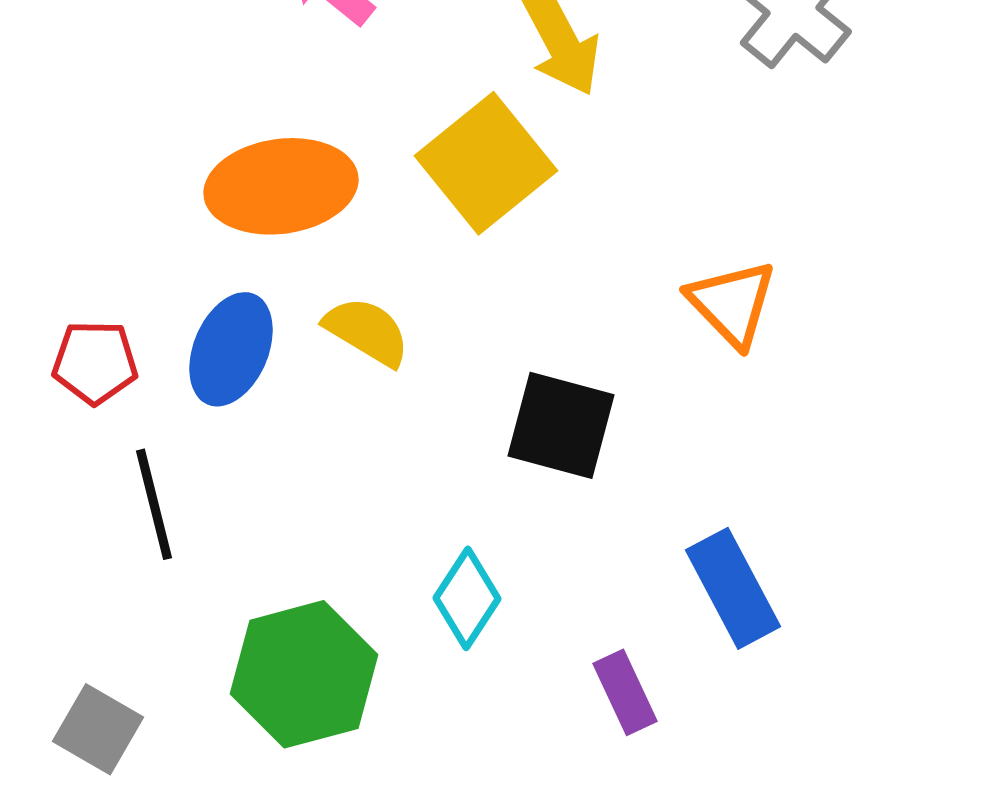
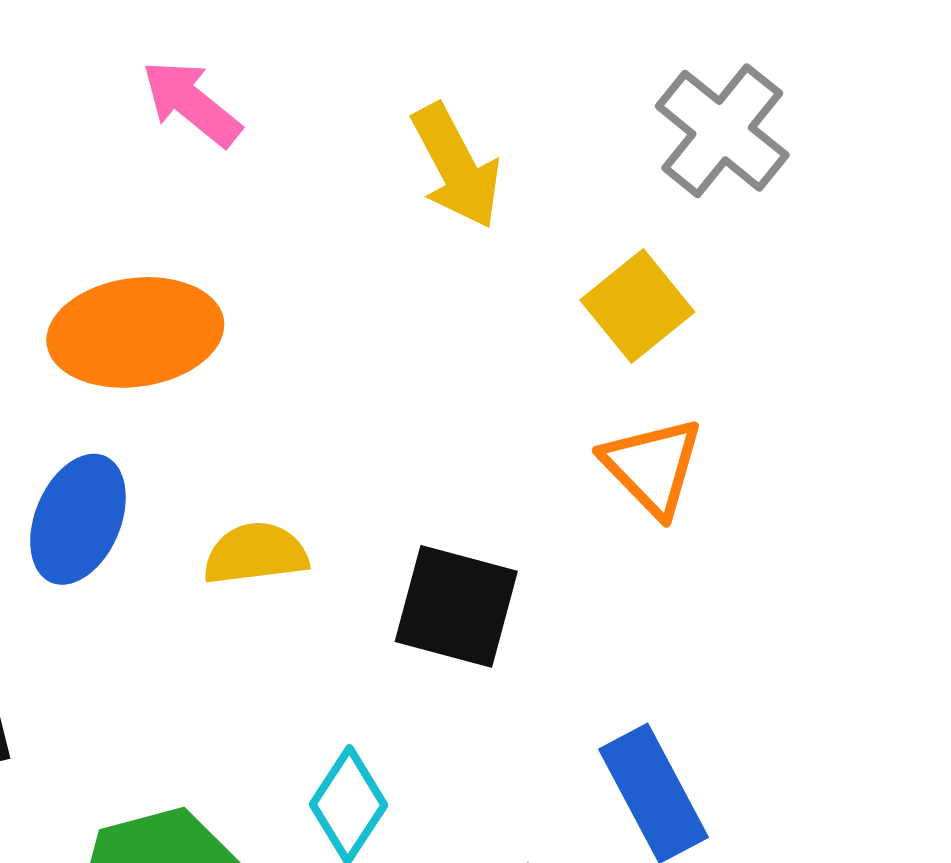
yellow square: (486, 163) -> (637, 306), moved, size x0.7
yellow semicircle: (367, 331) -> (256, 554), moved, turned -38

